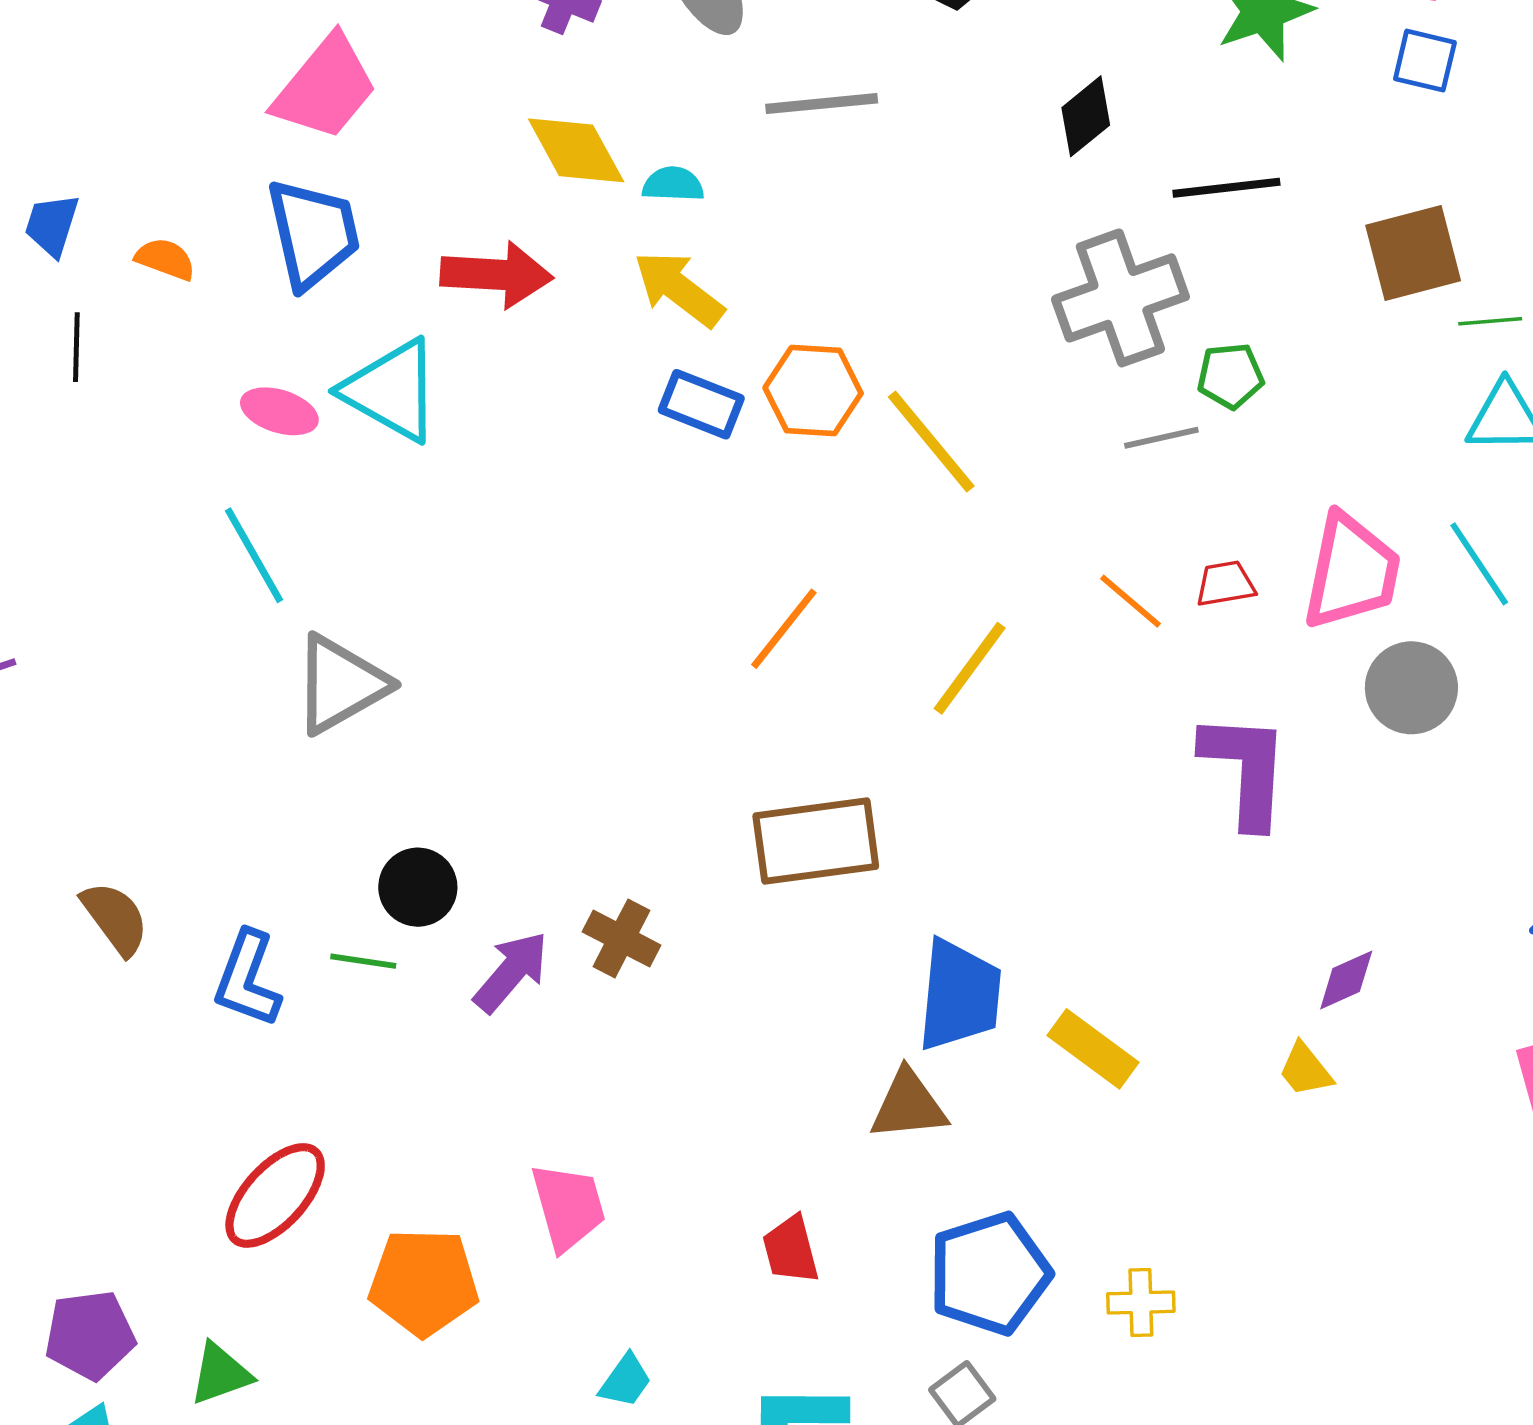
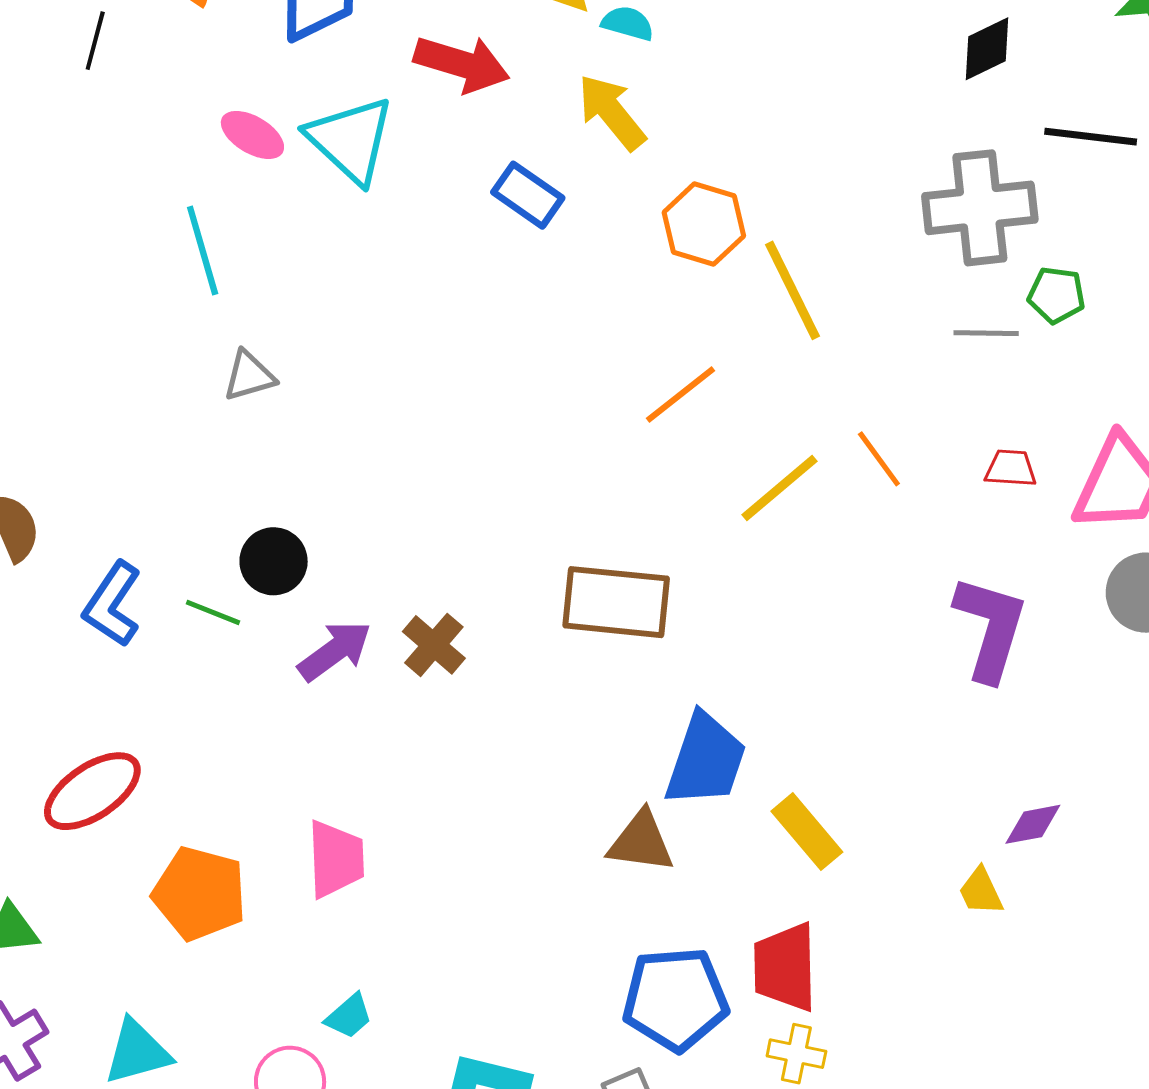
blue rectangle: (701, 404) -> (528, 195), moved
orange line: (1130, 601) -> (879, 459), moved
orange line: (784, 629) -> (680, 395), moved
gray triangle: (340, 684) -> (249, 376), size x0.6
red trapezoid: (791, 1250) -> (785, 967), moved, size x1.5

